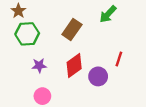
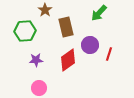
brown star: (18, 11) -> (45, 10), moved
brown rectangle: (72, 29) -> (66, 27), turned -48
purple circle: (98, 76) -> (90, 45), moved

